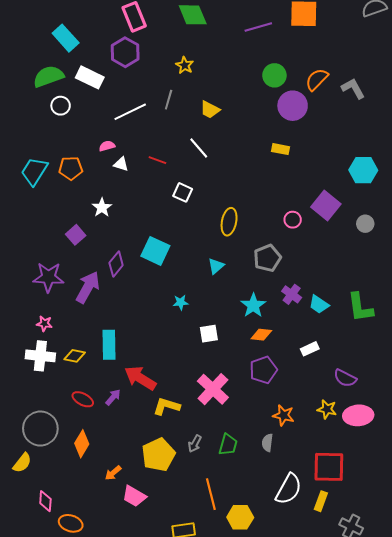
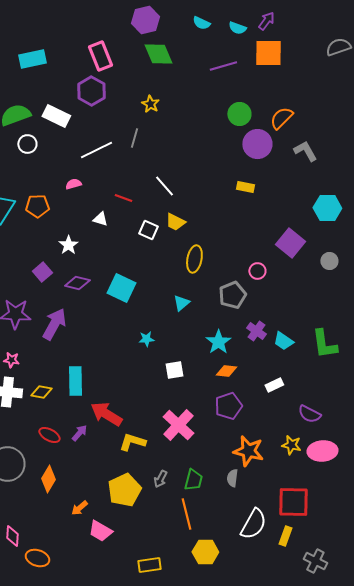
cyan rectangle: (66, 38) -> (32, 59), moved, turned -60
gray L-shape: (353, 88) -> (305, 151), moved
yellow trapezoid: (210, 110) -> (175, 222), moved
white triangle: (121, 164) -> (100, 219), moved
pink circle: (293, 220) -> (257, 271), moved
purple diamond: (116, 264) -> (77, 283), moved, turned 65
orange star: (284, 415) -> (248, 451), size x1.4
orange line: (211, 494) -> (186, 514), moved

